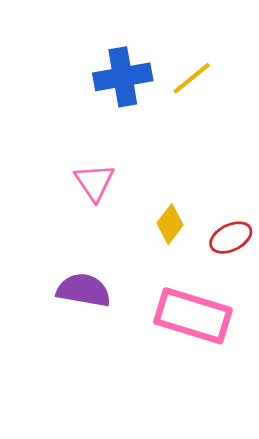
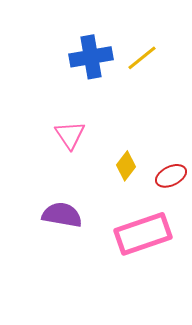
pink rectangle: (193, 316) -> (143, 234), turned -36

